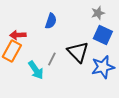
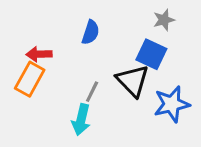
blue square: (103, 35) -> (151, 54), moved
cyan arrow: (36, 70) -> (81, 120), moved, turned 48

